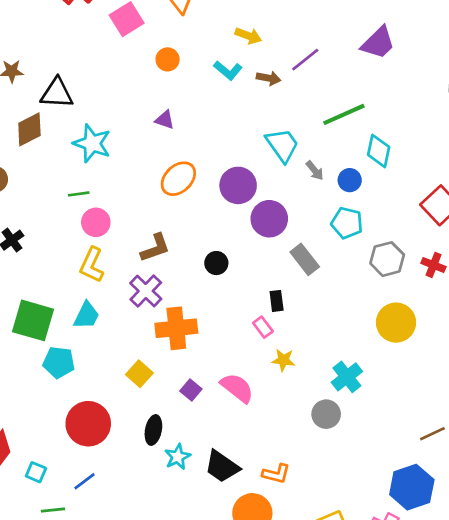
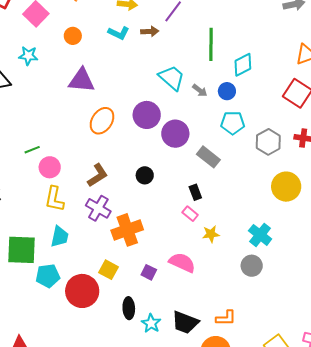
green line: (344, 114) -> (211, 44), turned -52
purple triangle: (165, 120) -> (82, 80), size x1.8
cyan star: (92, 143) -> (28, 56), moved, size x0.7
cyan diamond: (379, 151) -> (243, 65), turned 65
red circle: (88, 424) -> (82, 291), moved

